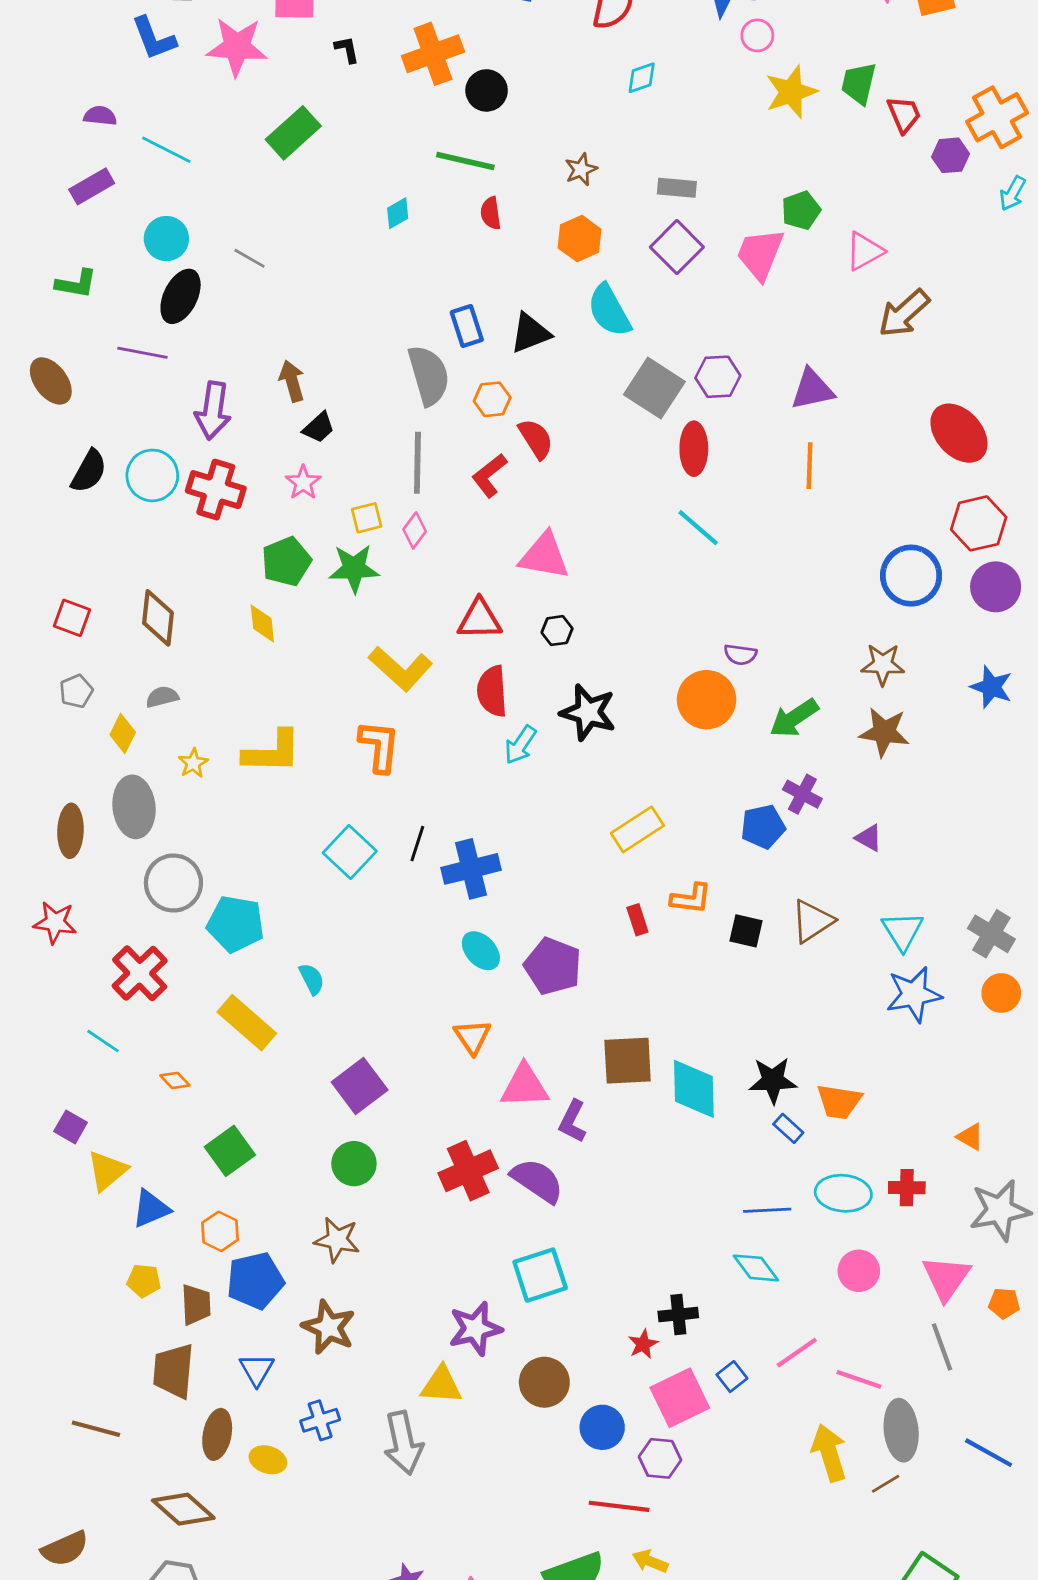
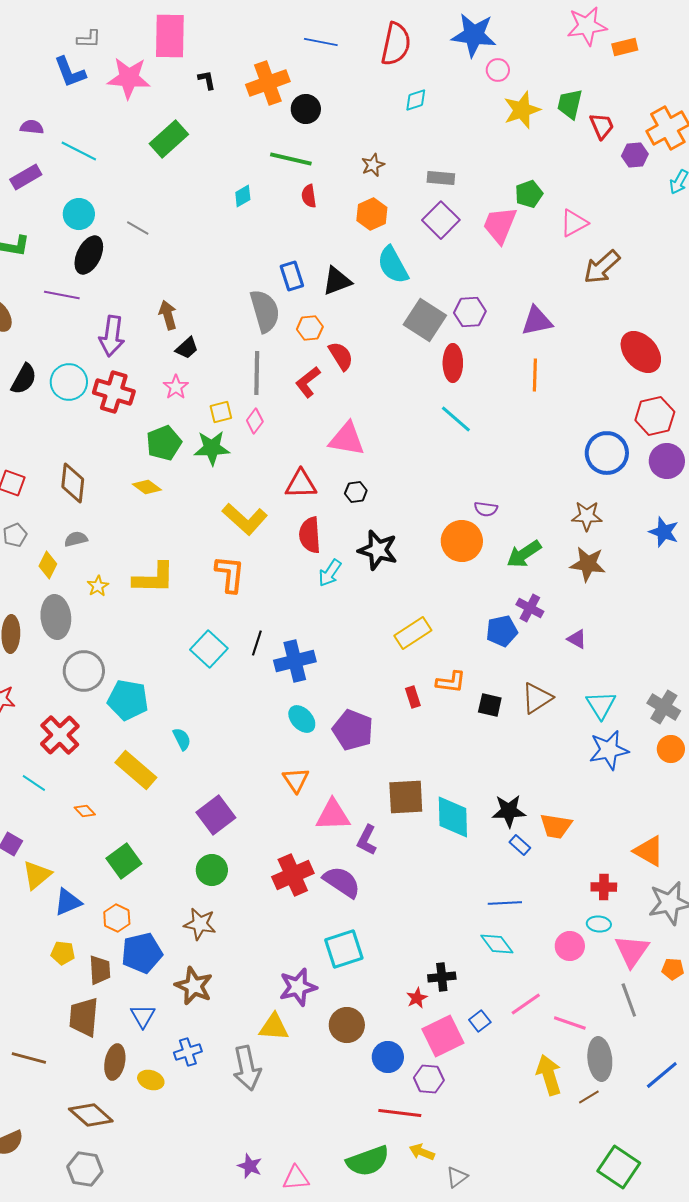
yellow diamond: (262, 624) -> (147, 487), turned -48
orange triangle: (970, 1137) -> (649, 851), size x1.6
cyan ellipse: (843, 1193) -> (599, 924), moved, size x0.6
blue line: (989, 1453) -> (662, 1075), turned -69

